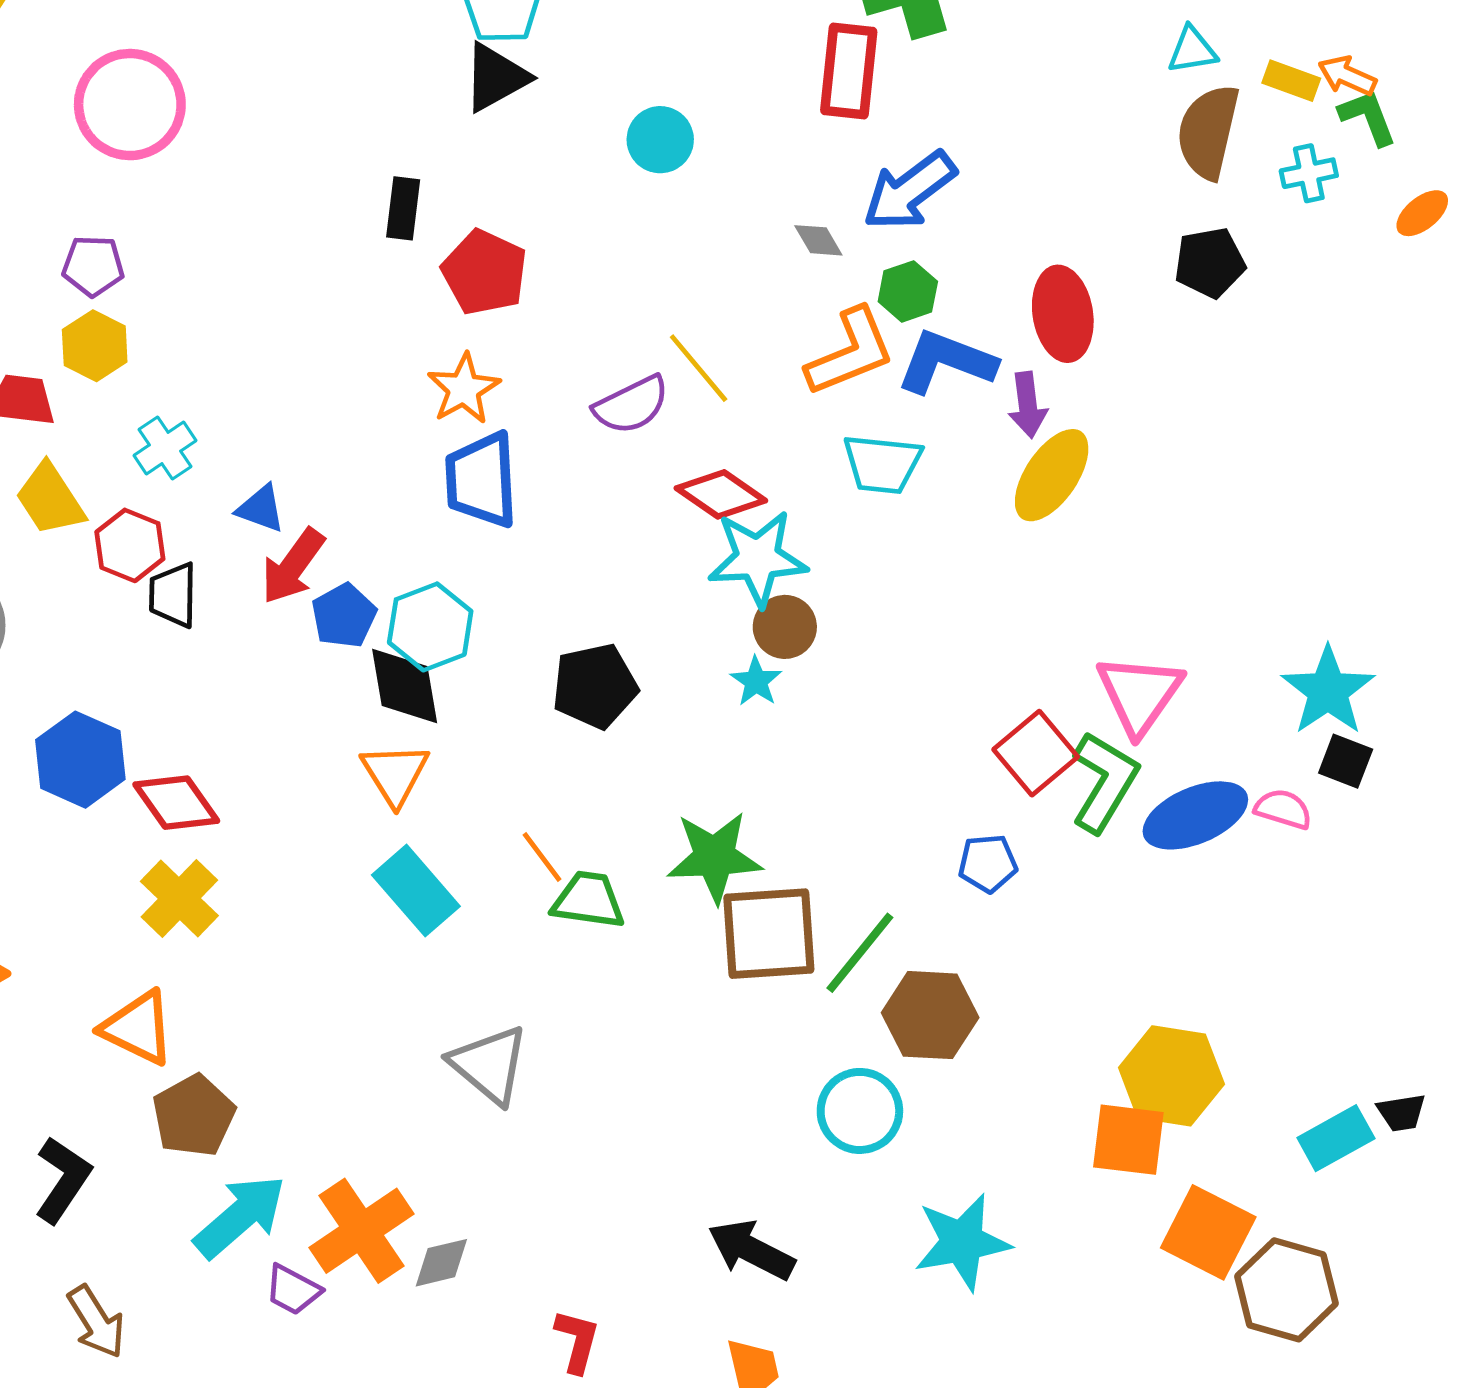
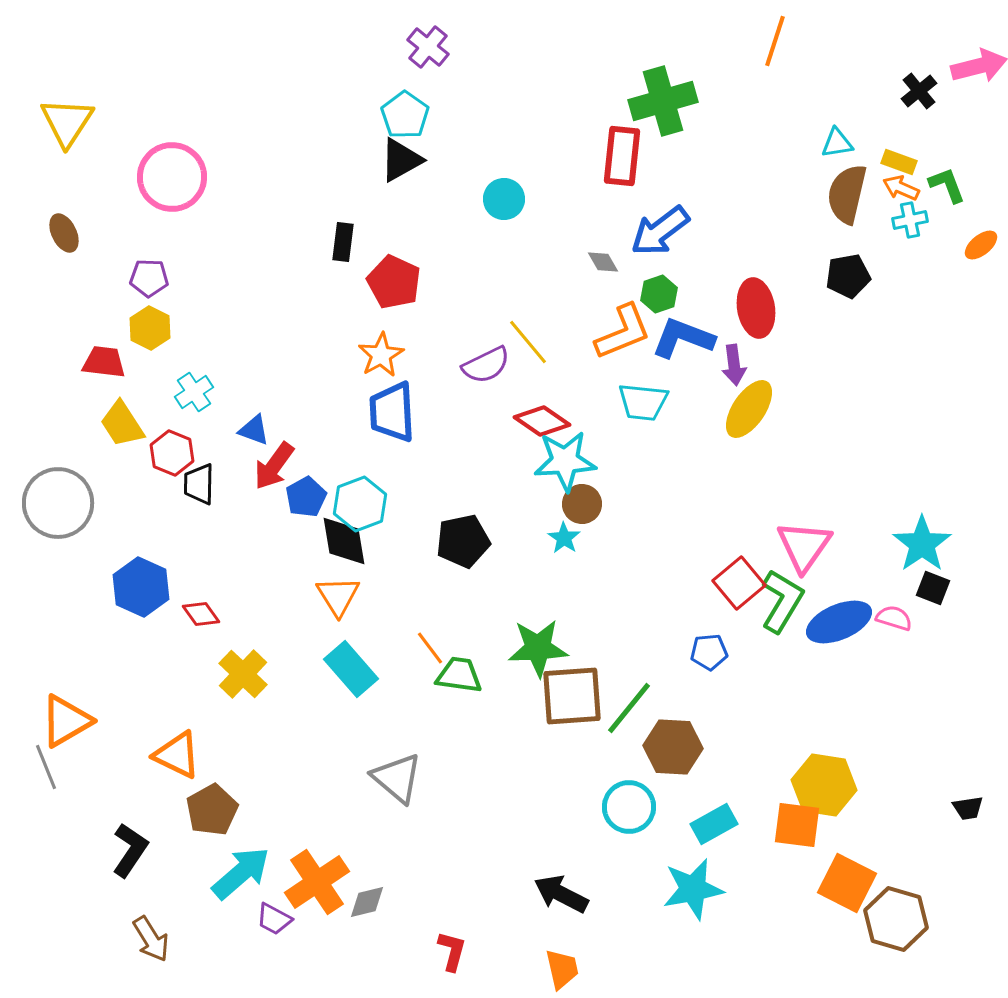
orange arrow: (1347, 76) -> (901, 188), moved
red diamond: (176, 803) -> (201, 614), size x0.7
yellow cross: (179, 898) -> (243, 674), moved
cyan rectangle: (1336, 1138) -> (714, 824), moved

